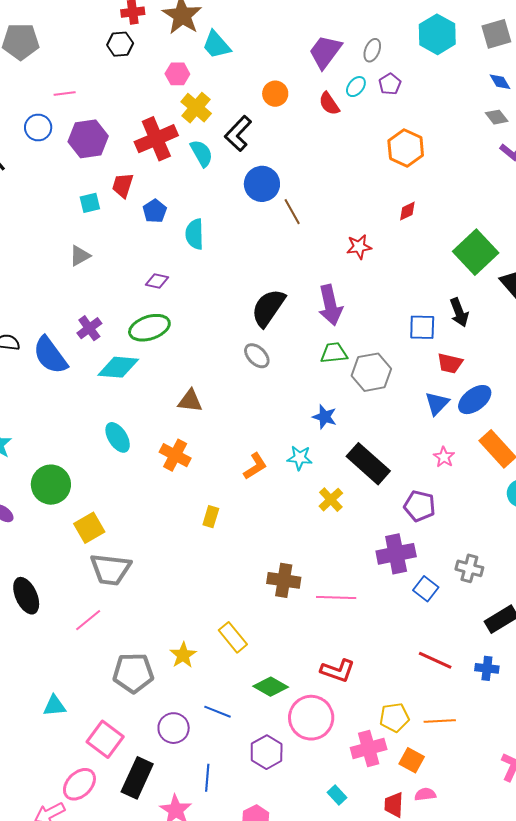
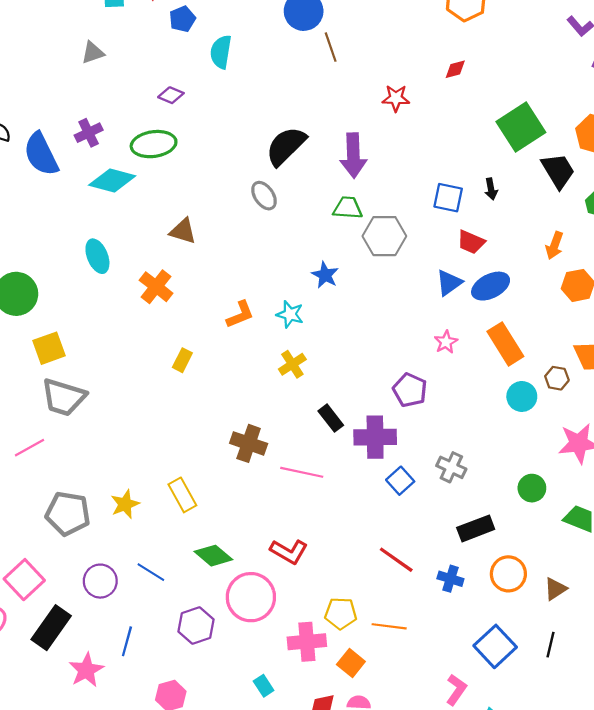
black arrow: (459, 312) -> (491, 189), size x0.7
black rectangle: (368, 464) -> (331, 418), moved, size x0.6
yellow cross: (331, 500) -> (292, 364), moved

